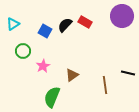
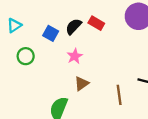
pink star: (43, 66) -> (75, 56), moved

